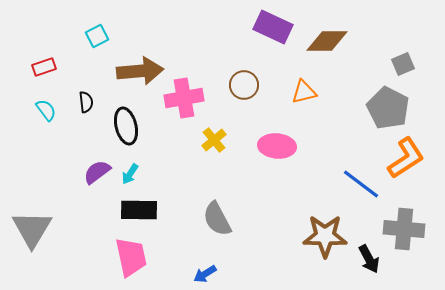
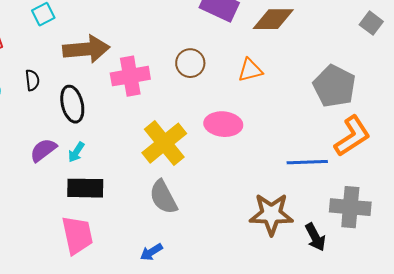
gray square: (403, 64) -> (371, 23), moved, turned -30
yellow cross: (214, 140) -> (164, 143), moved, size x1.8
blue line: (361, 184) -> (307, 162), turned -39

